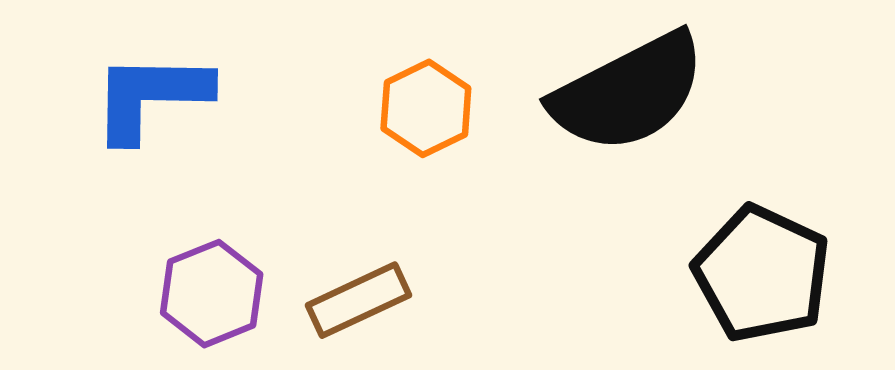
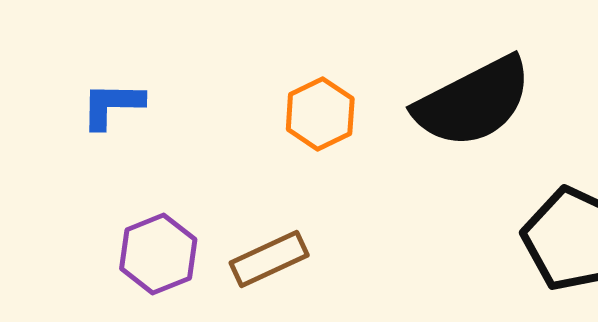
blue L-shape: (151, 96) -> (112, 105), size x0.7

